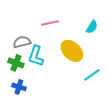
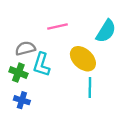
cyan semicircle: (92, 27) -> (106, 31), size x1.5
cyan line: (92, 75) -> (90, 88), moved, turned -54

